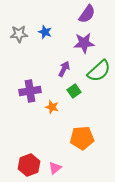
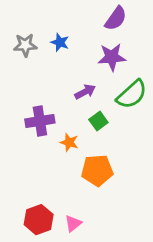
purple arrow: (64, 69) -> (85, 92), turned 35
orange pentagon: (82, 138) -> (97, 170), moved

